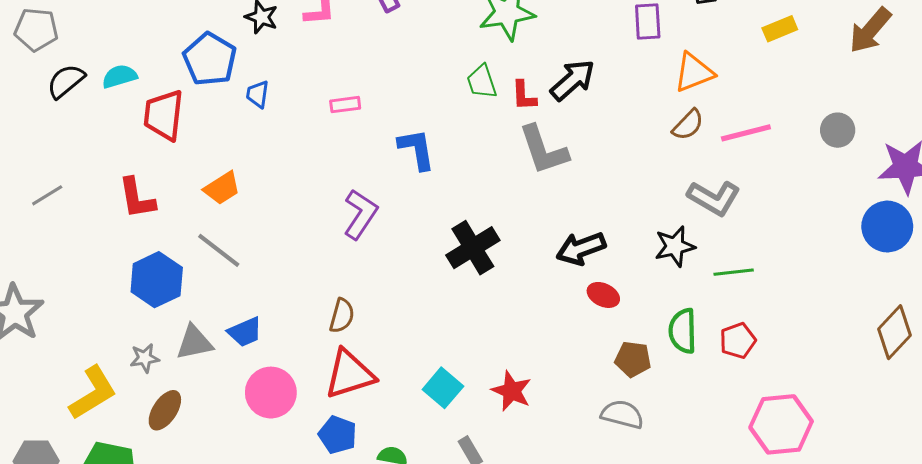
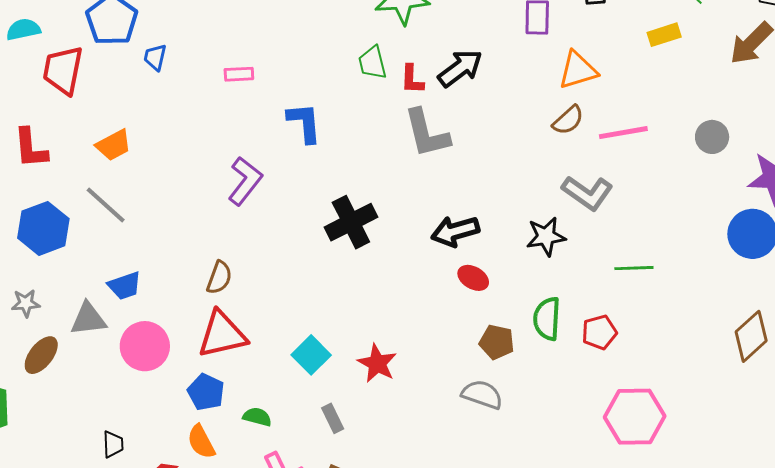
green line: (734, 272) -> (634, 268), moved
gray triangle: (194, 342) -> (88, 319), moved

